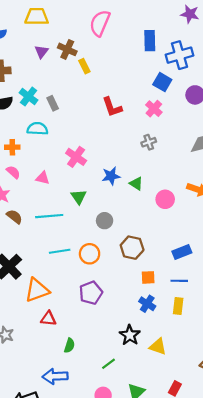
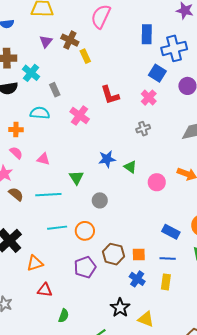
cyan cross: (29, 96) -> (31, 73), moved
pink cross: (76, 157) -> (80, 115), moved
brown hexagon: (132, 248) -> (113, 254), moved
blue rectangle: (182, 252) -> (171, 232), turned 48
orange triangle: (37, 290) -> (35, 263), size x0.7

